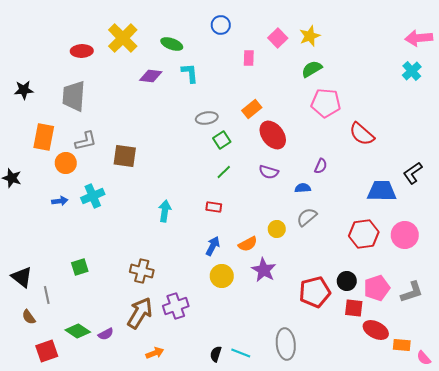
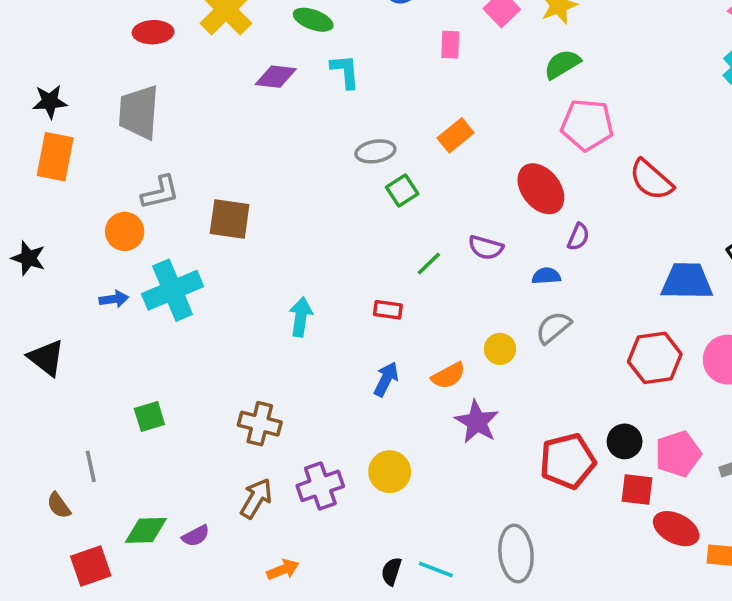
red ellipse: (273, 135) -> (541, 189), moved
orange rectangle: (44, 137) -> (55, 157), moved
green line: (224, 172) -> (429, 263), moved
cyan cross: (93, 196) -> (173, 290), size x1.4
yellow circle: (222, 276) -> (390, 472), moved
black triangle: (22, 277) -> (46, 358), moved
brown arrow: (140, 313) -> (256, 498), size x0.7
green diamond: (78, 331) -> (146, 530), turned -35

